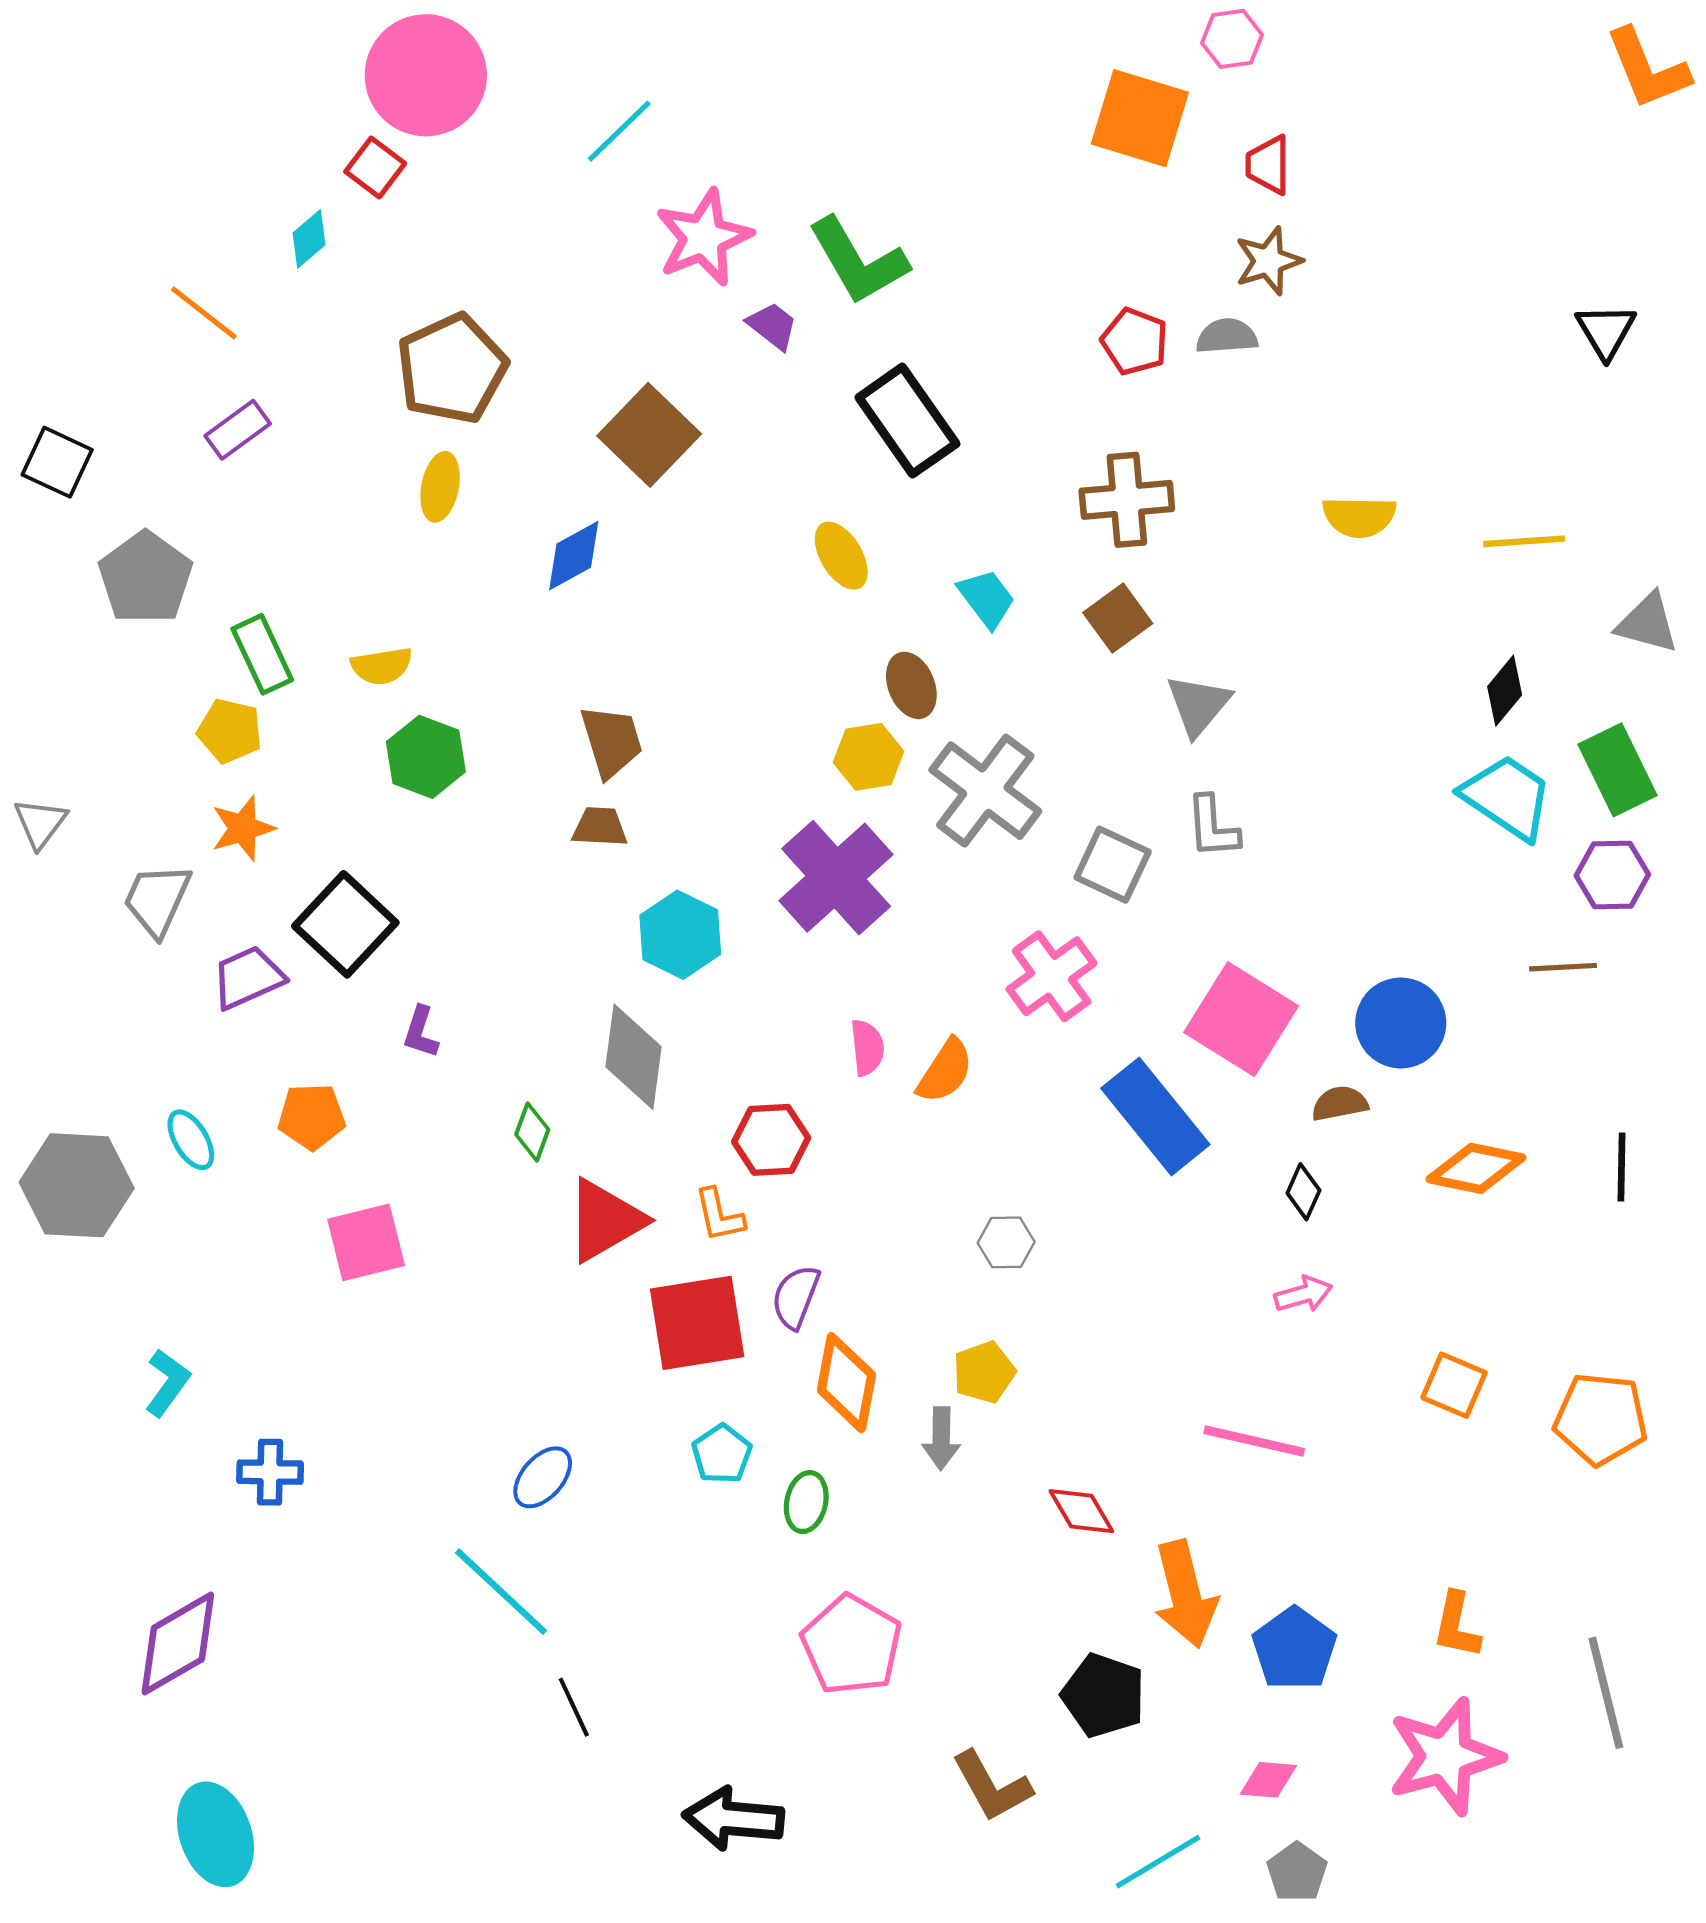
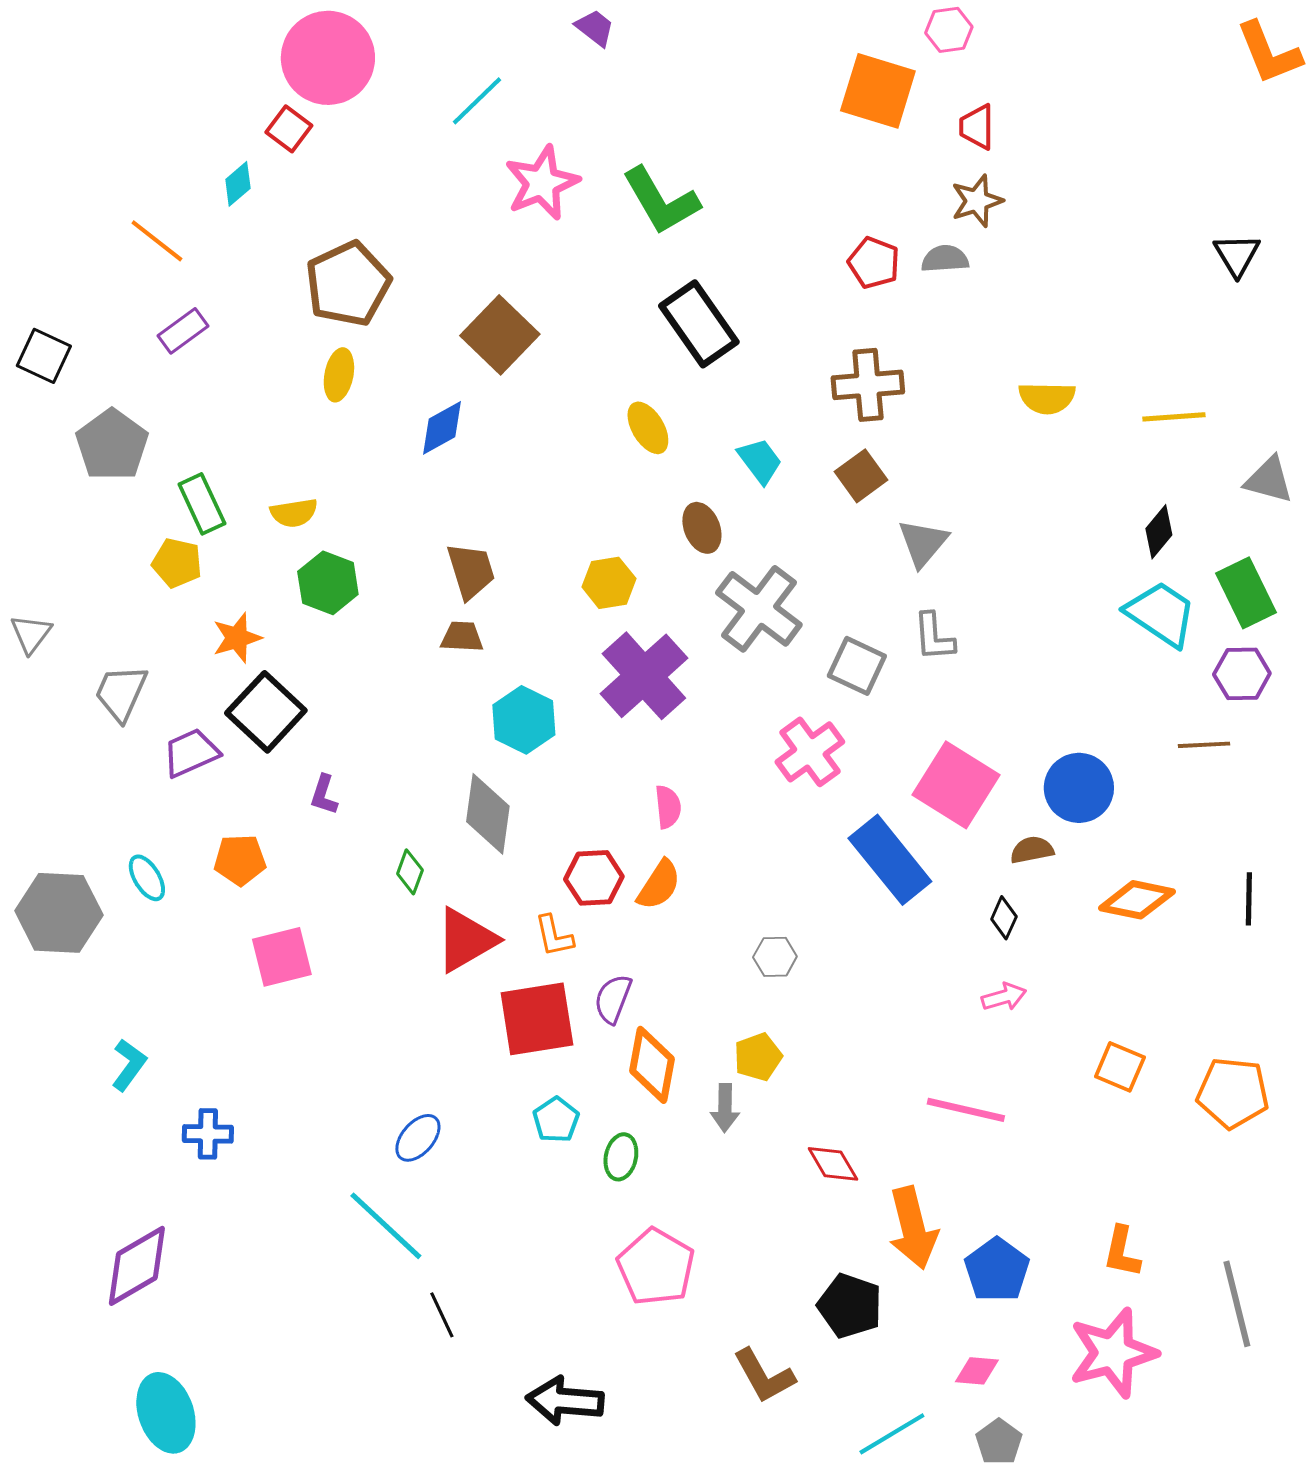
purple trapezoid: (772, 326) -> (595, 28), moved
yellow hexagon: (869, 757) -> (609, 583), moved
orange star: (243, 828) -> (237, 638), moved
orange semicircle: (945, 1071) -> (659, 885), moved

